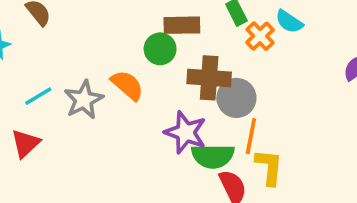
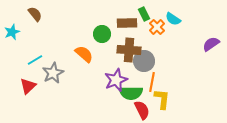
brown rectangle: (182, 25) -> (127, 23), moved
gray star: (84, 100) -> (53, 73), moved
purple star: (186, 132) -> (116, 80), turned 30

